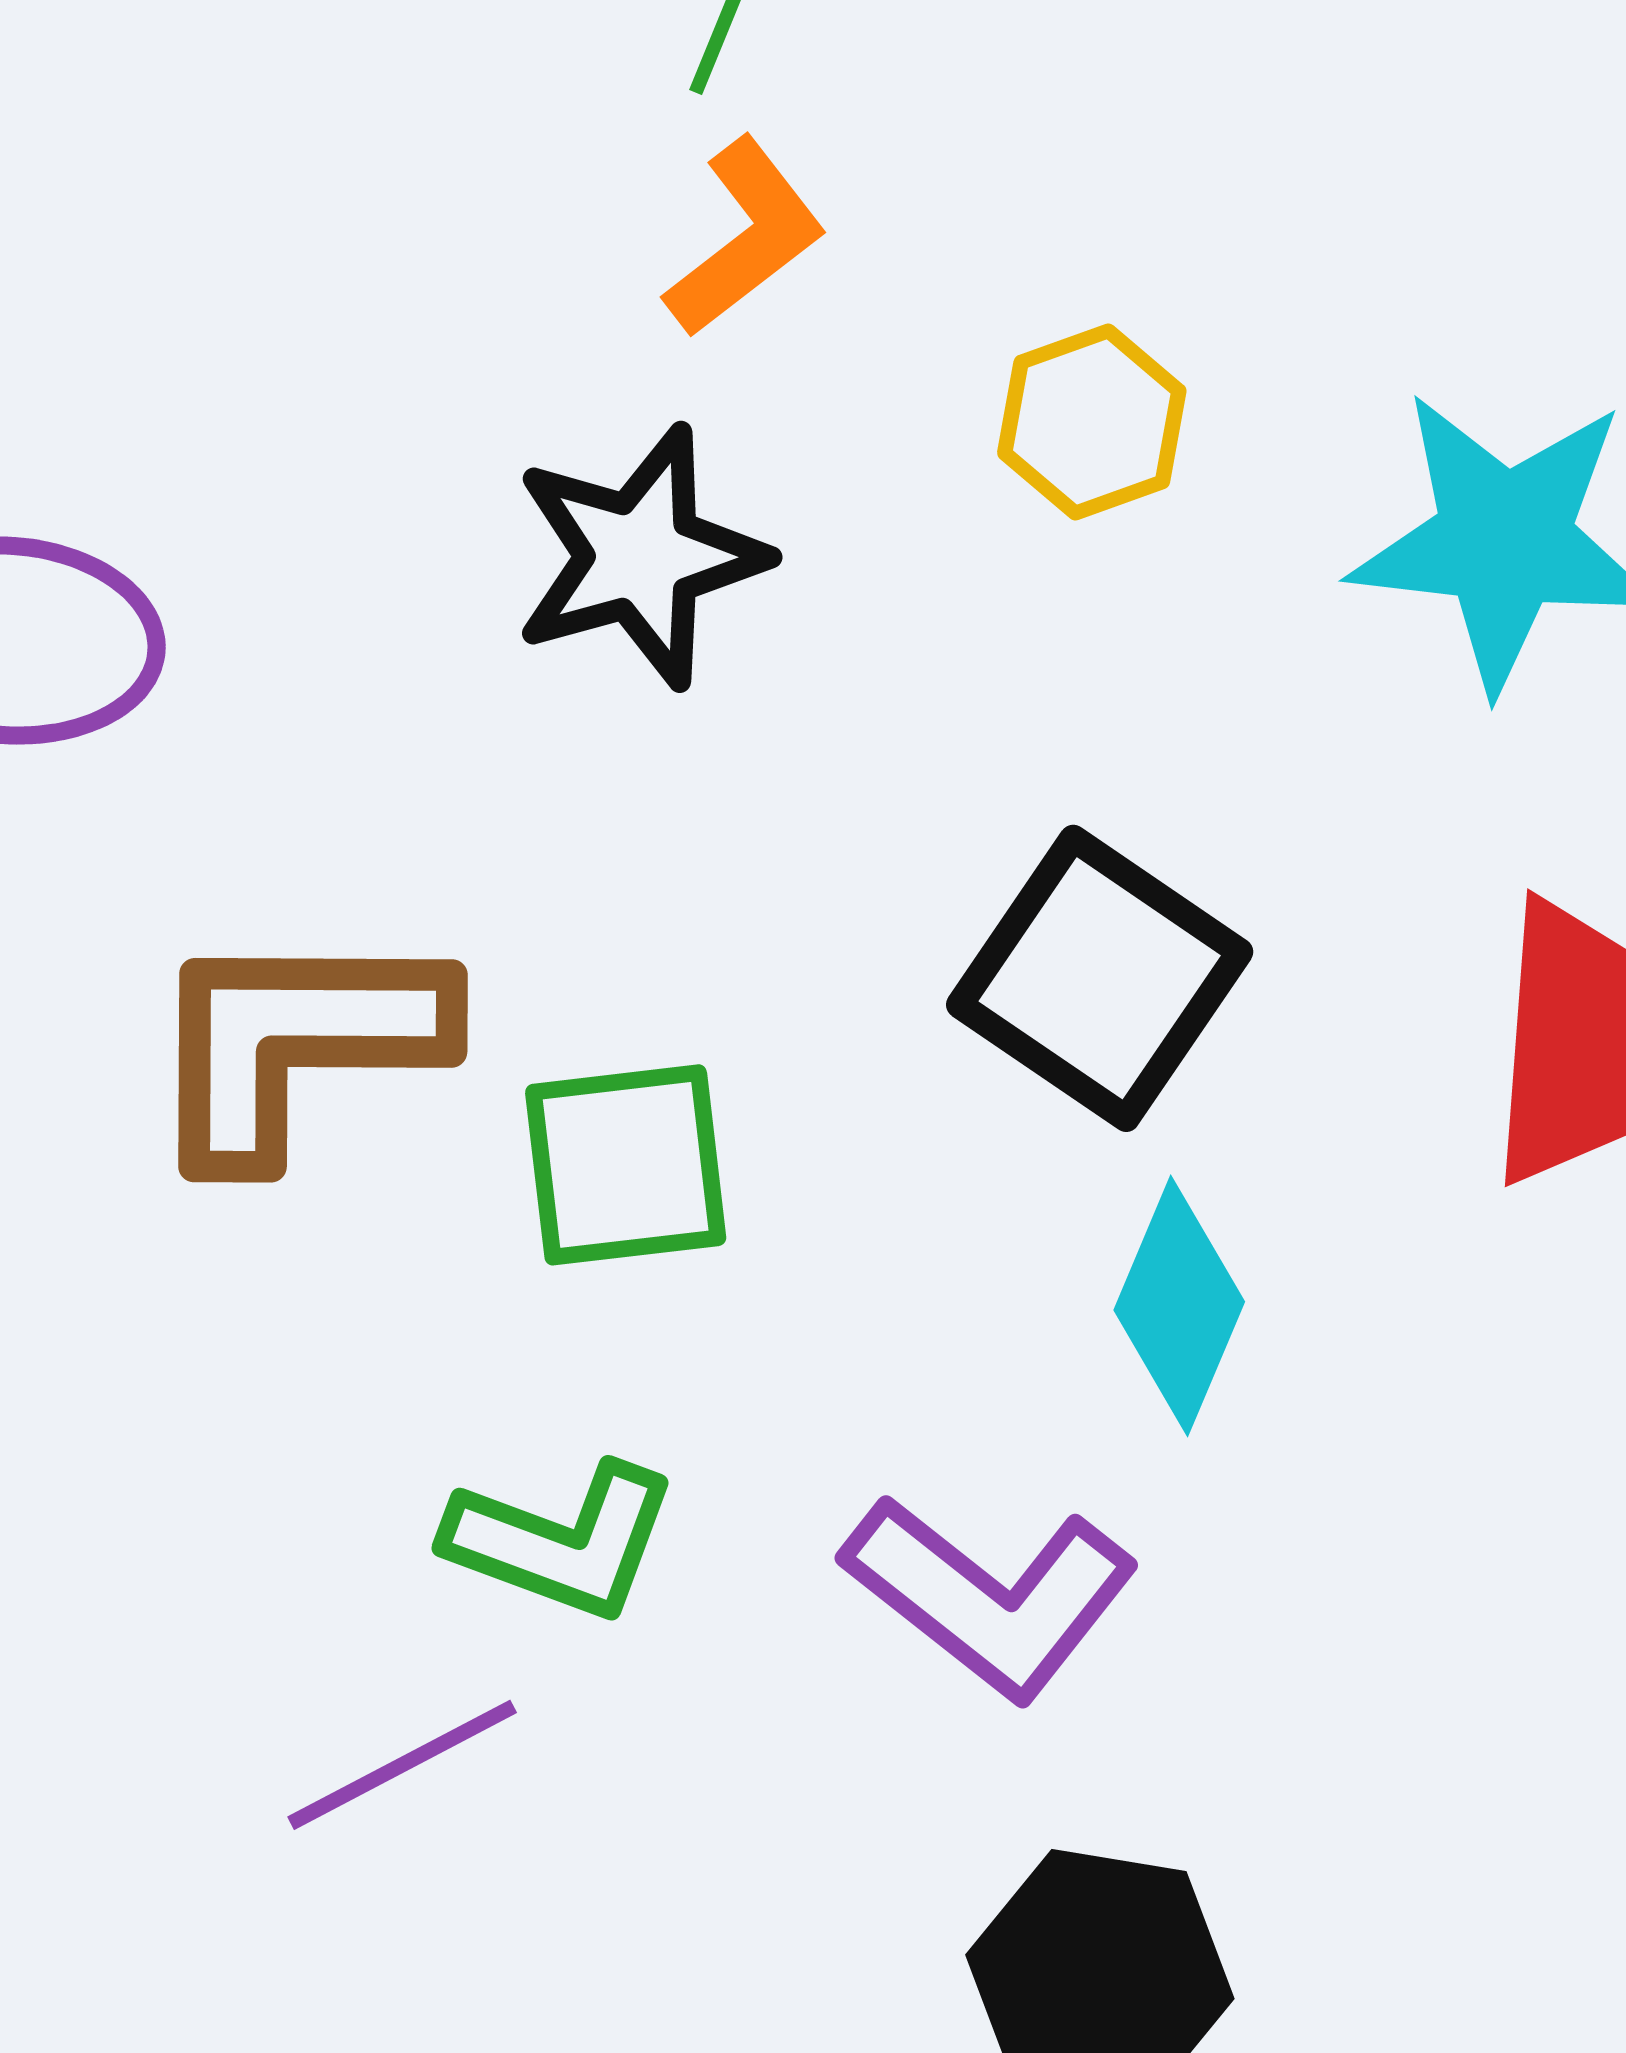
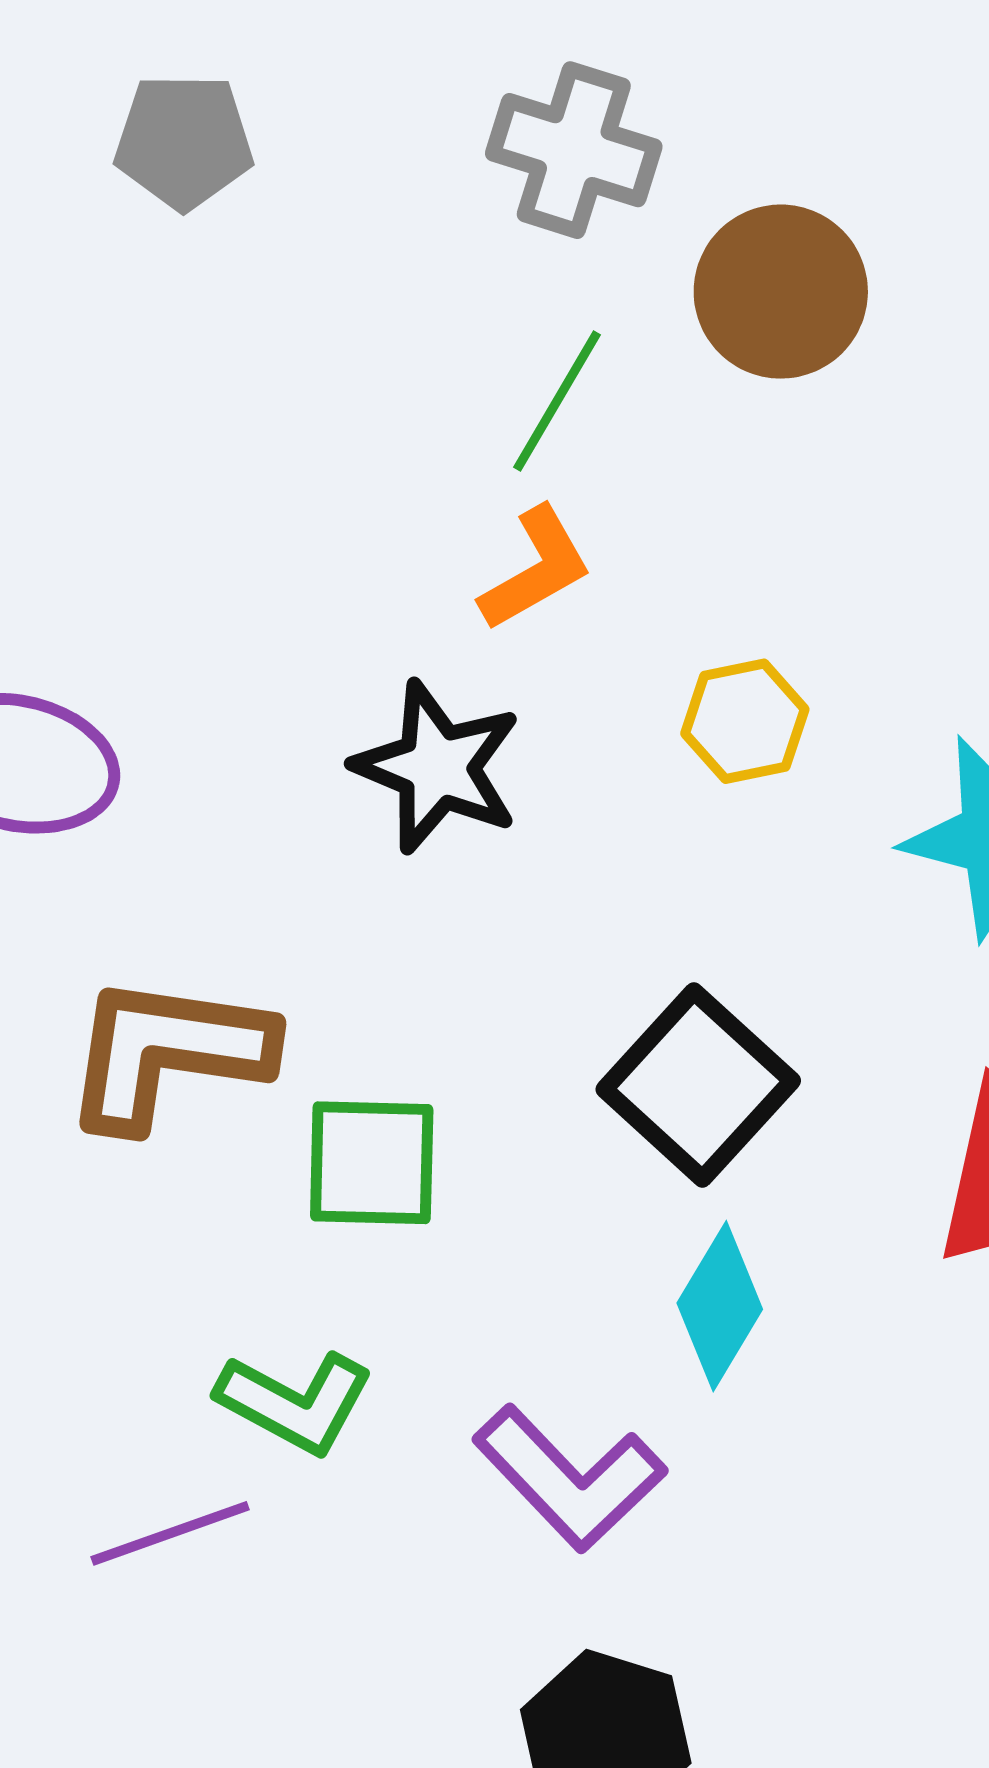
black star: (640, 557) -> (437, 767), turned 30

